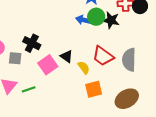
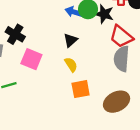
black triangle: (67, 56) -> (70, 40), moved, turned 40
red trapezoid: (103, 56) -> (121, 37), moved
pink square: (48, 65) -> (31, 59), turned -36

